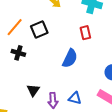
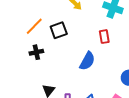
black cross: (18, 53) -> (36, 52), turned -32

